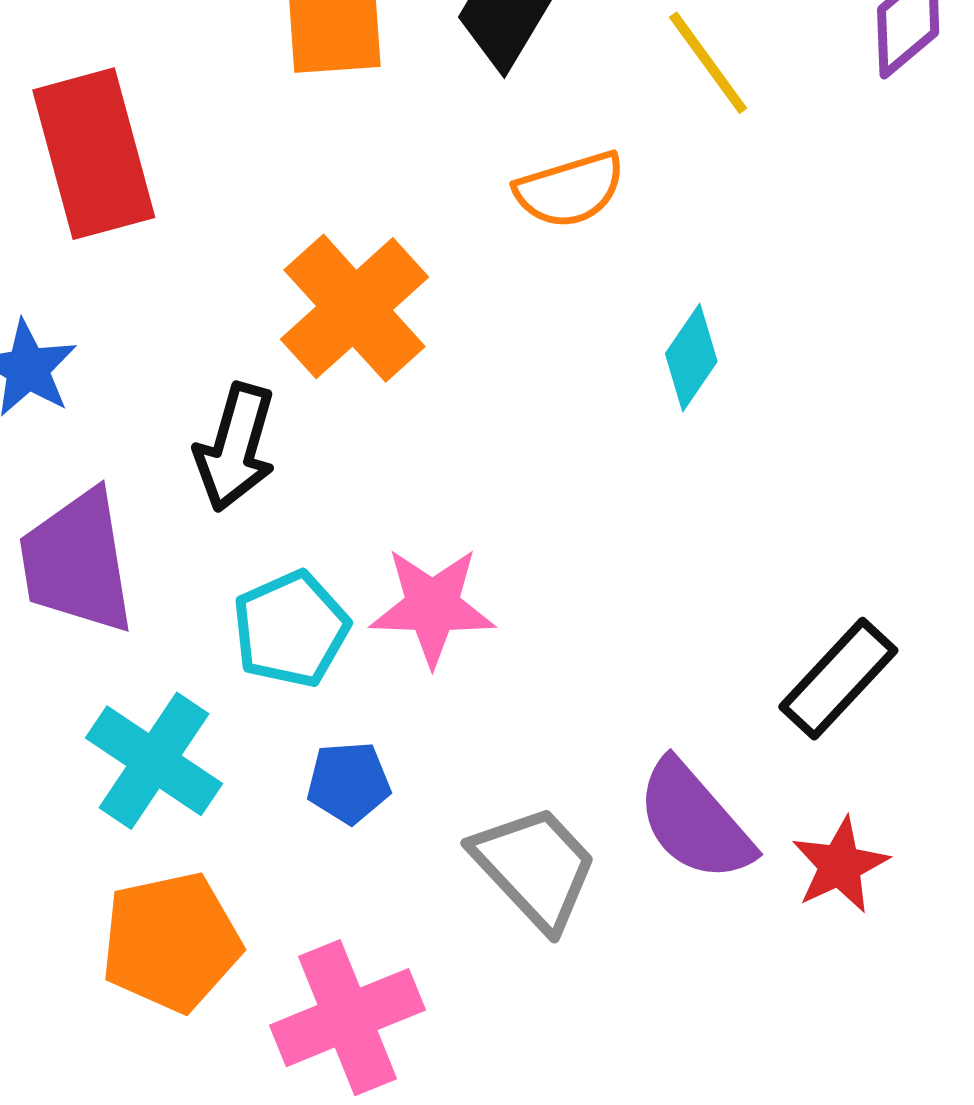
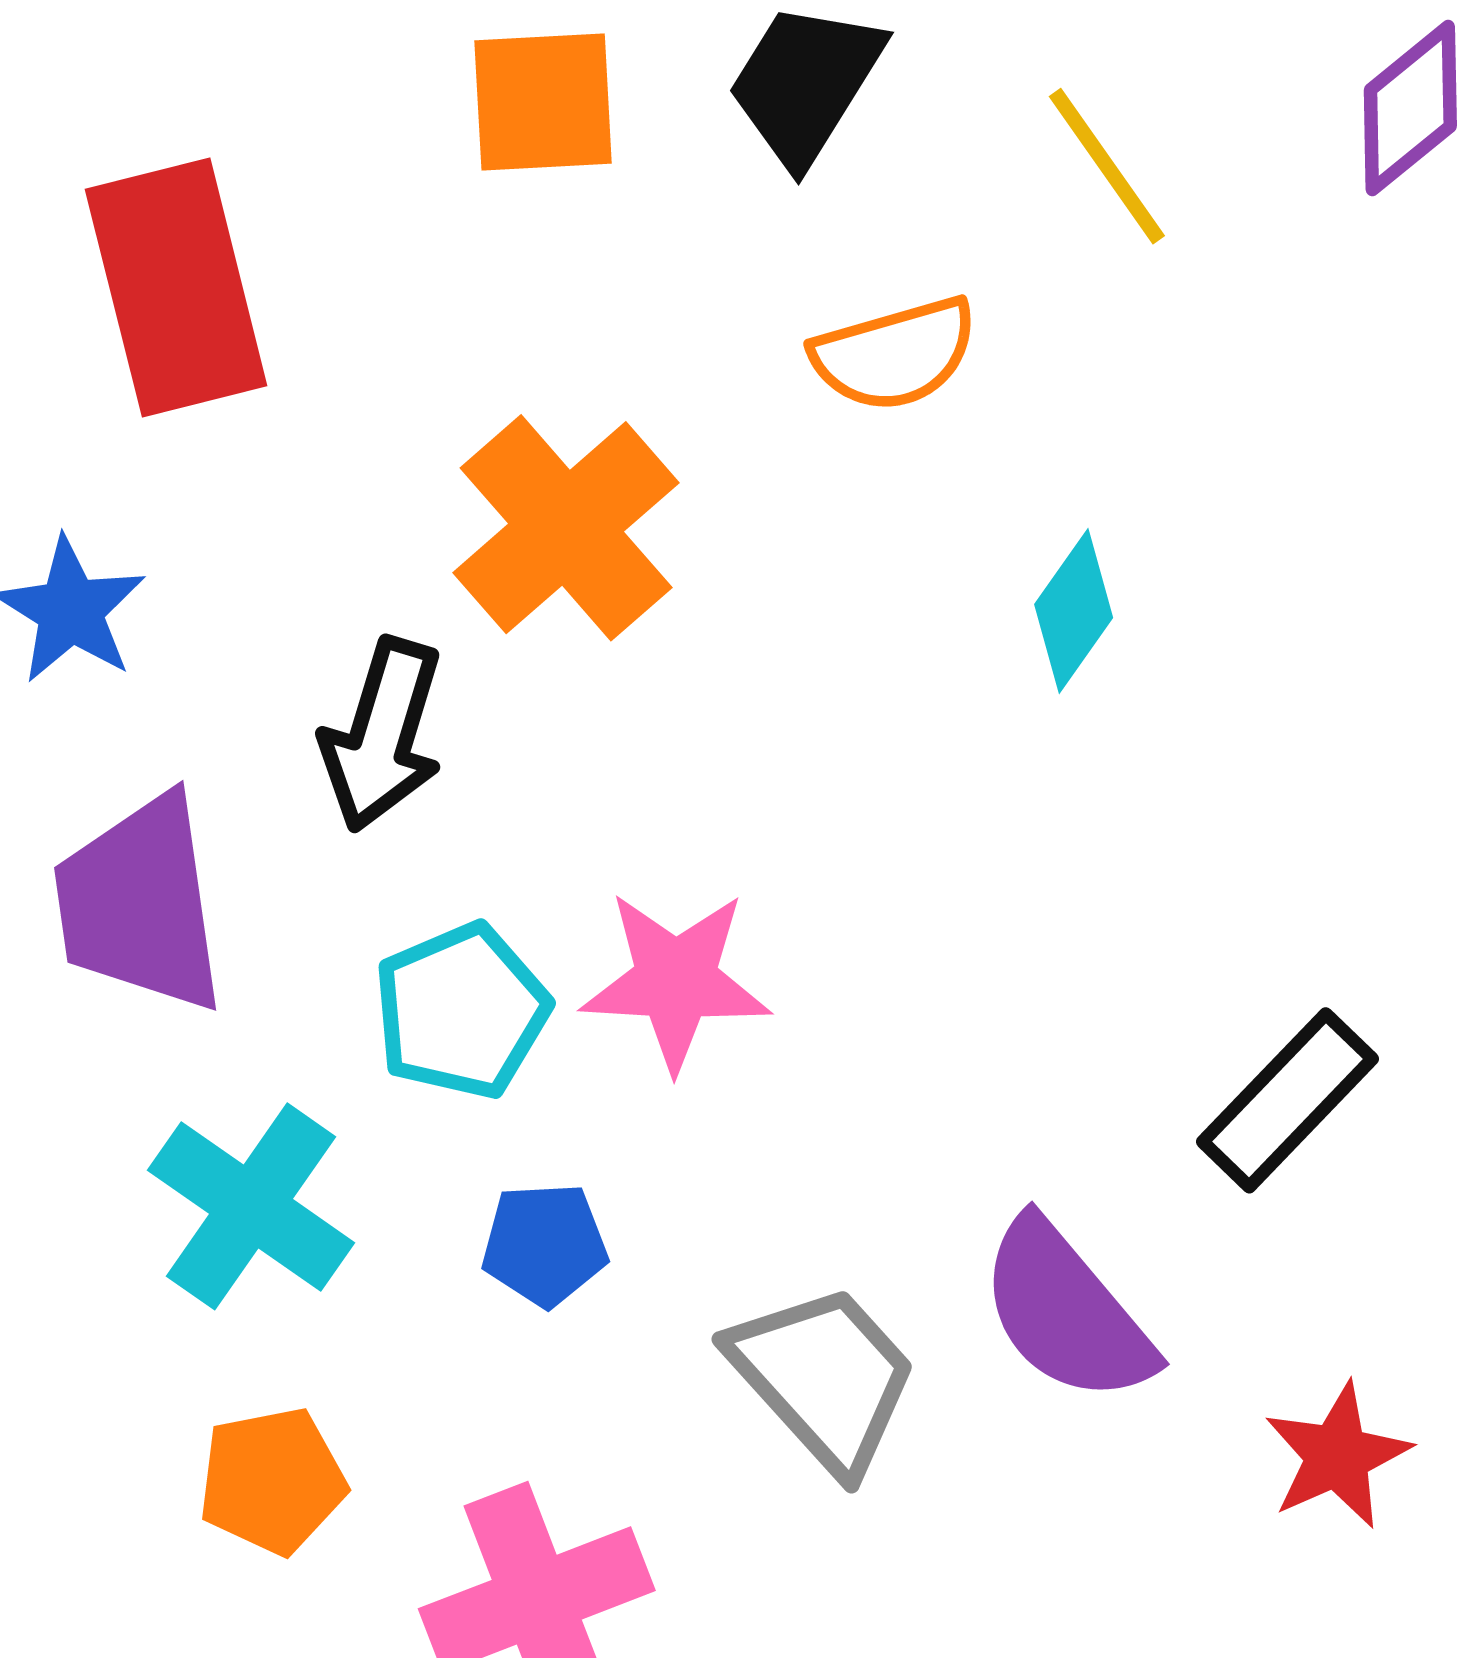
red star: (840, 865) -> (1337, 1456), moved
orange pentagon: (171, 942) -> (272, 1481), size x0.7

